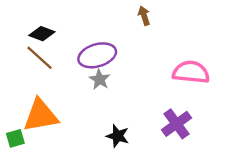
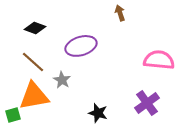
brown line: (39, 58) -> (33, 62), moved
gray star: (100, 79) -> (62, 80), moved

